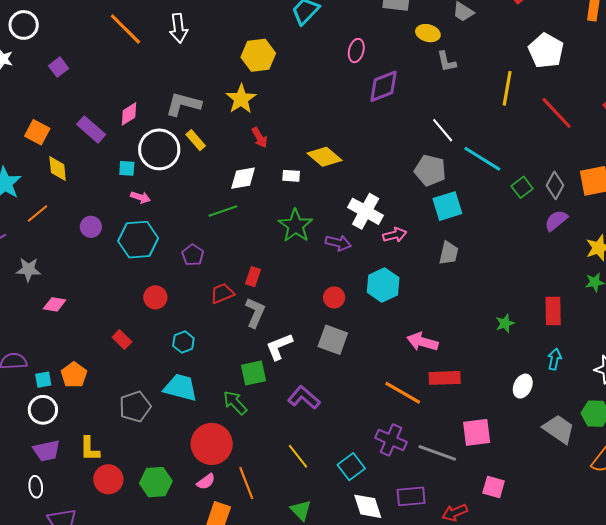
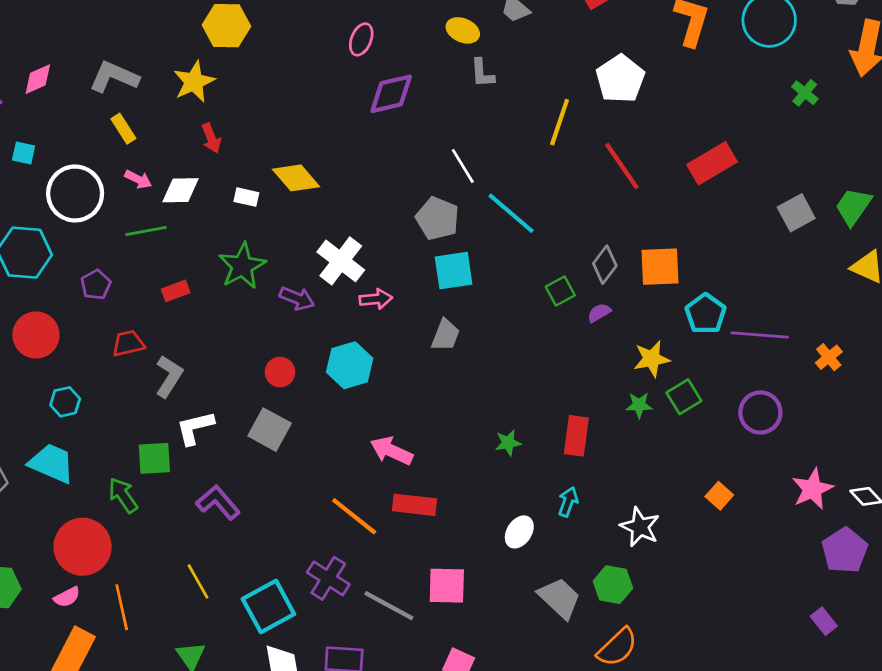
white circle: (159, 149) -> (75, 193), moved
green square: (522, 187) -> (560, 291), moved
pink arrow: (140, 197) -> (138, 179), moved
purple semicircle: (556, 220) -> (599, 313), size x0.7
red rectangle: (253, 277) -> (176, 291), moved, turned 42
red circle: (155, 297) -> (36, 335), size x1.4
cyan square: (351, 467) -> (268, 607), size x1.4

